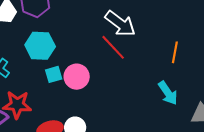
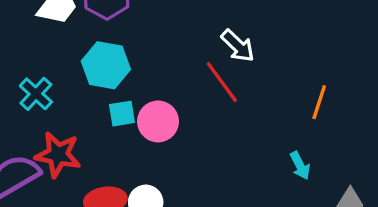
white arrow: (120, 24) -> (238, 46), size x0.7
cyan arrow: (168, 93) -> (300, 166), size x0.7

